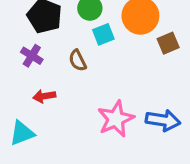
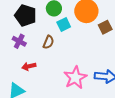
brown semicircle: (78, 60) -> (48, 42), turned -128

